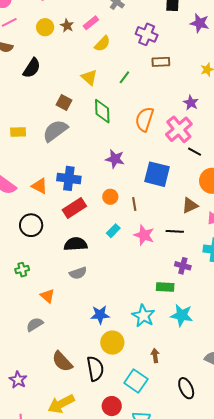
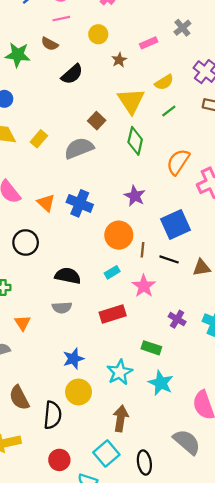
brown star: (67, 26) -> (119, 60), moved
yellow semicircle: (102, 44) -> (164, 82), moved
yellow triangle: (89, 77) -> (131, 101), size x1.5
yellow rectangle: (18, 132) -> (39, 139), turned -63
blue square: (157, 174) -> (175, 224), turned 36
orange circle: (110, 197) -> (119, 235), size x1.6
red rectangle: (74, 208) -> (113, 314), moved
black line: (175, 231) -> (169, 259), moved
purple cross: (183, 266) -> (177, 319), moved
blue star: (100, 315) -> (73, 359), turned -30
brown arrow: (155, 356) -> (121, 419), size x1.6
cyan square: (136, 381) -> (106, 453), moved

